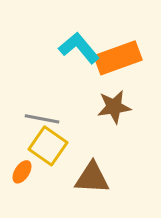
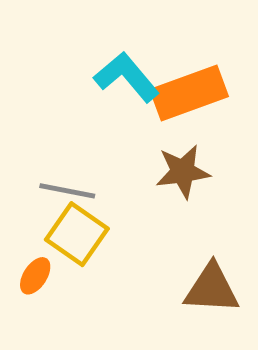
brown triangle: (92, 178) -> (212, 289), moved

